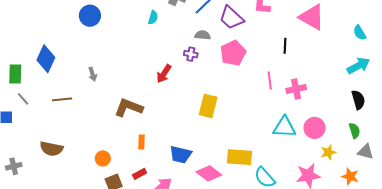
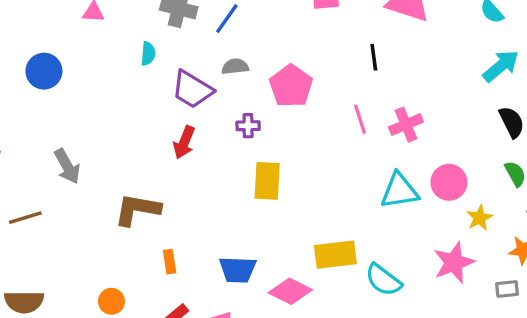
purple trapezoid: (231, 18) -> (192, 89), moved
purple cross: (191, 54) -> (248, 126), moved
gray arrow: (93, 74) -> (67, 166), size x1.5

